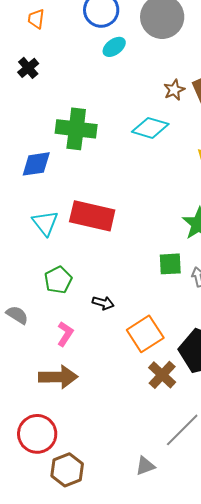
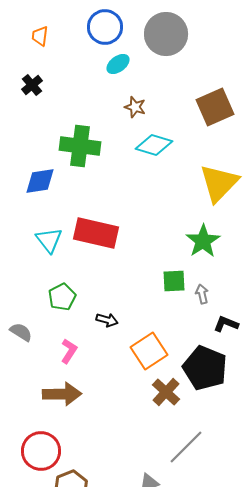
brown star: (174, 90) -> (135, 107), moved, turned -30

